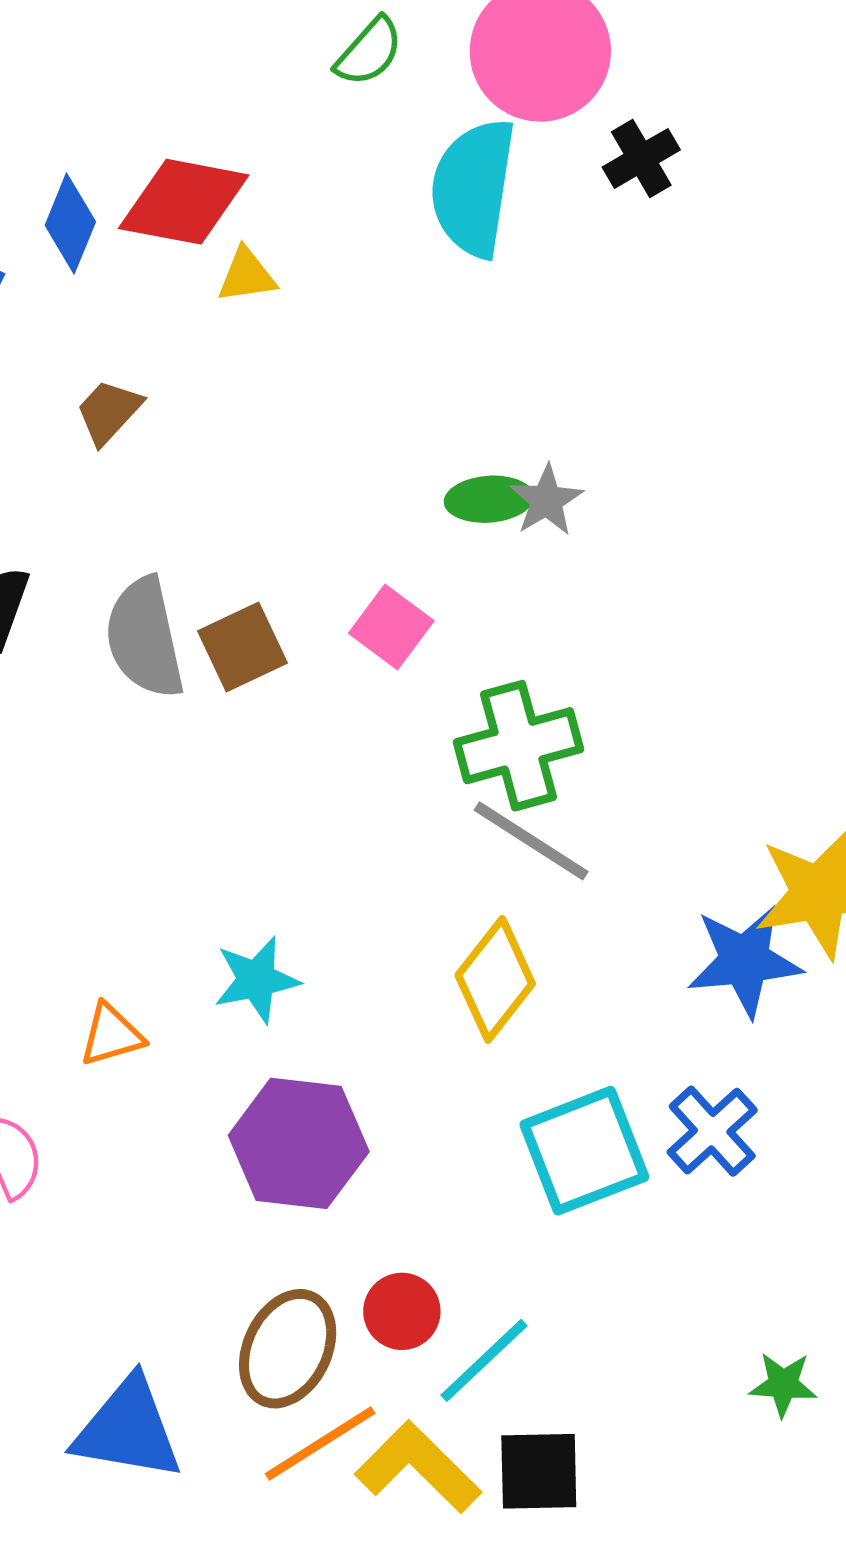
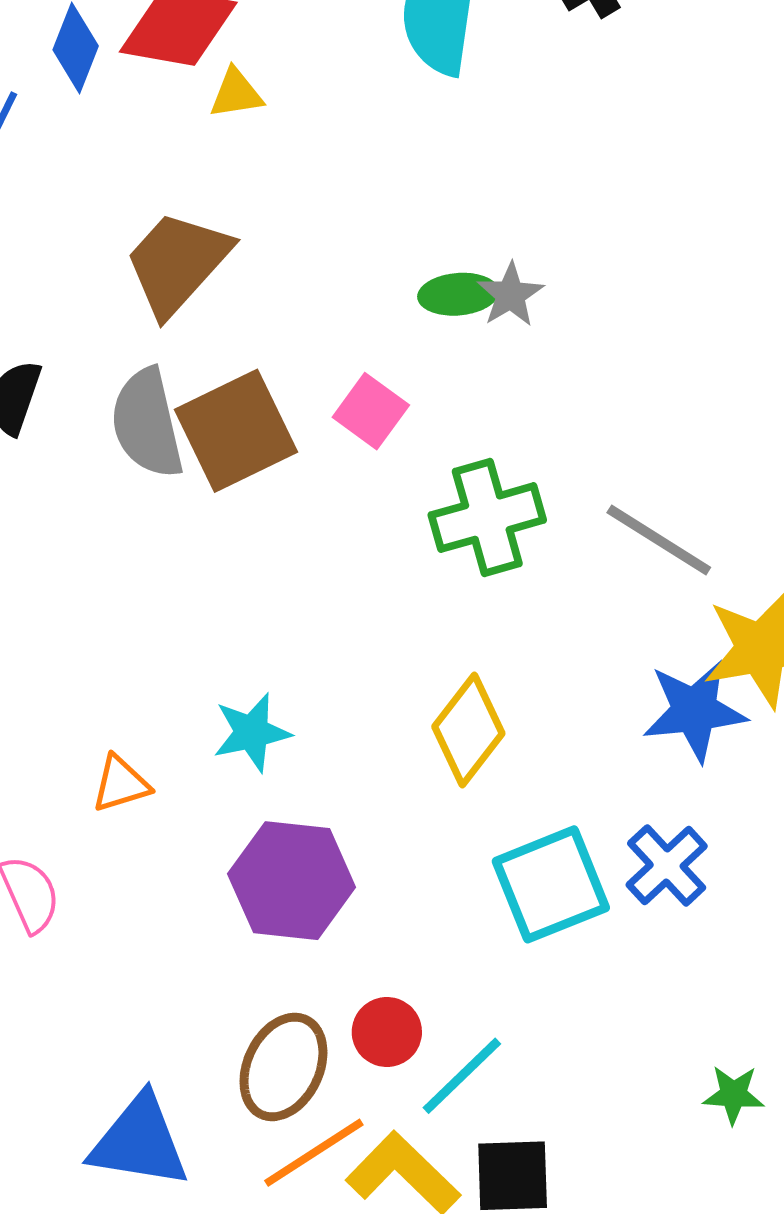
brown trapezoid: (109, 412) -> (177, 263), moved, size x1.8
brown square: (243, 647) -> (236, 431), size x1.5
gray line: (531, 841) -> (659, 540), moved

